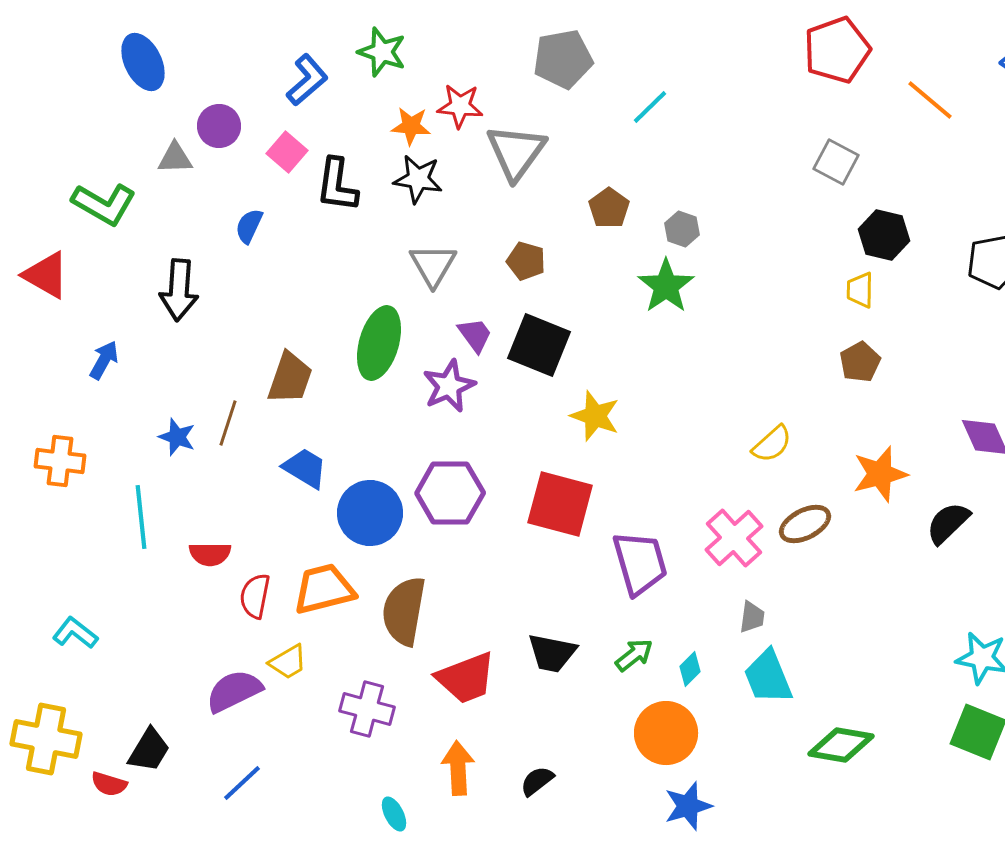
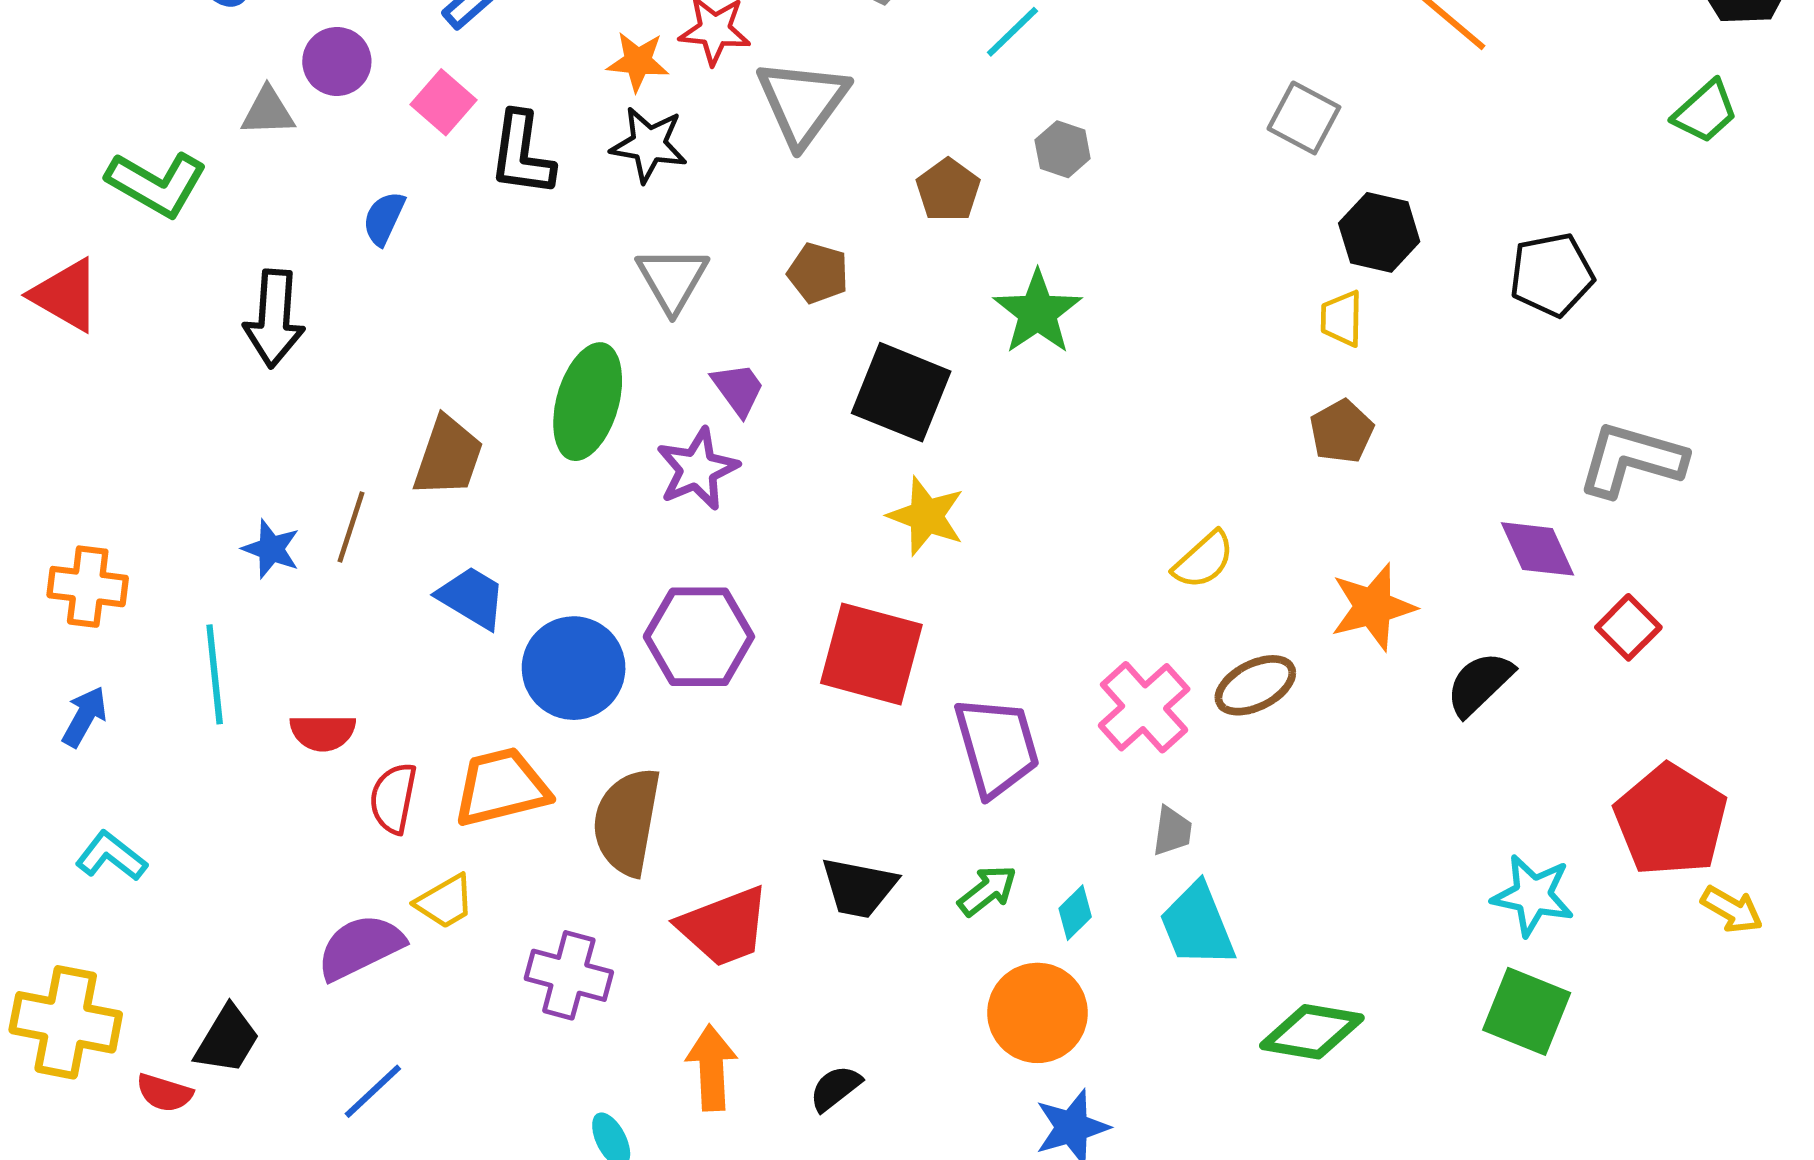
gray hexagon: (682, 229) -> (1063, 149), moved
black square: (539, 345) -> (901, 392), moved
blue arrow: (104, 360) -> (85, 717), moved

